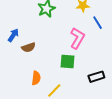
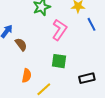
pink L-shape: (77, 38) -> (59, 30), moved
brown semicircle: (28, 47) -> (21, 44), turned -112

